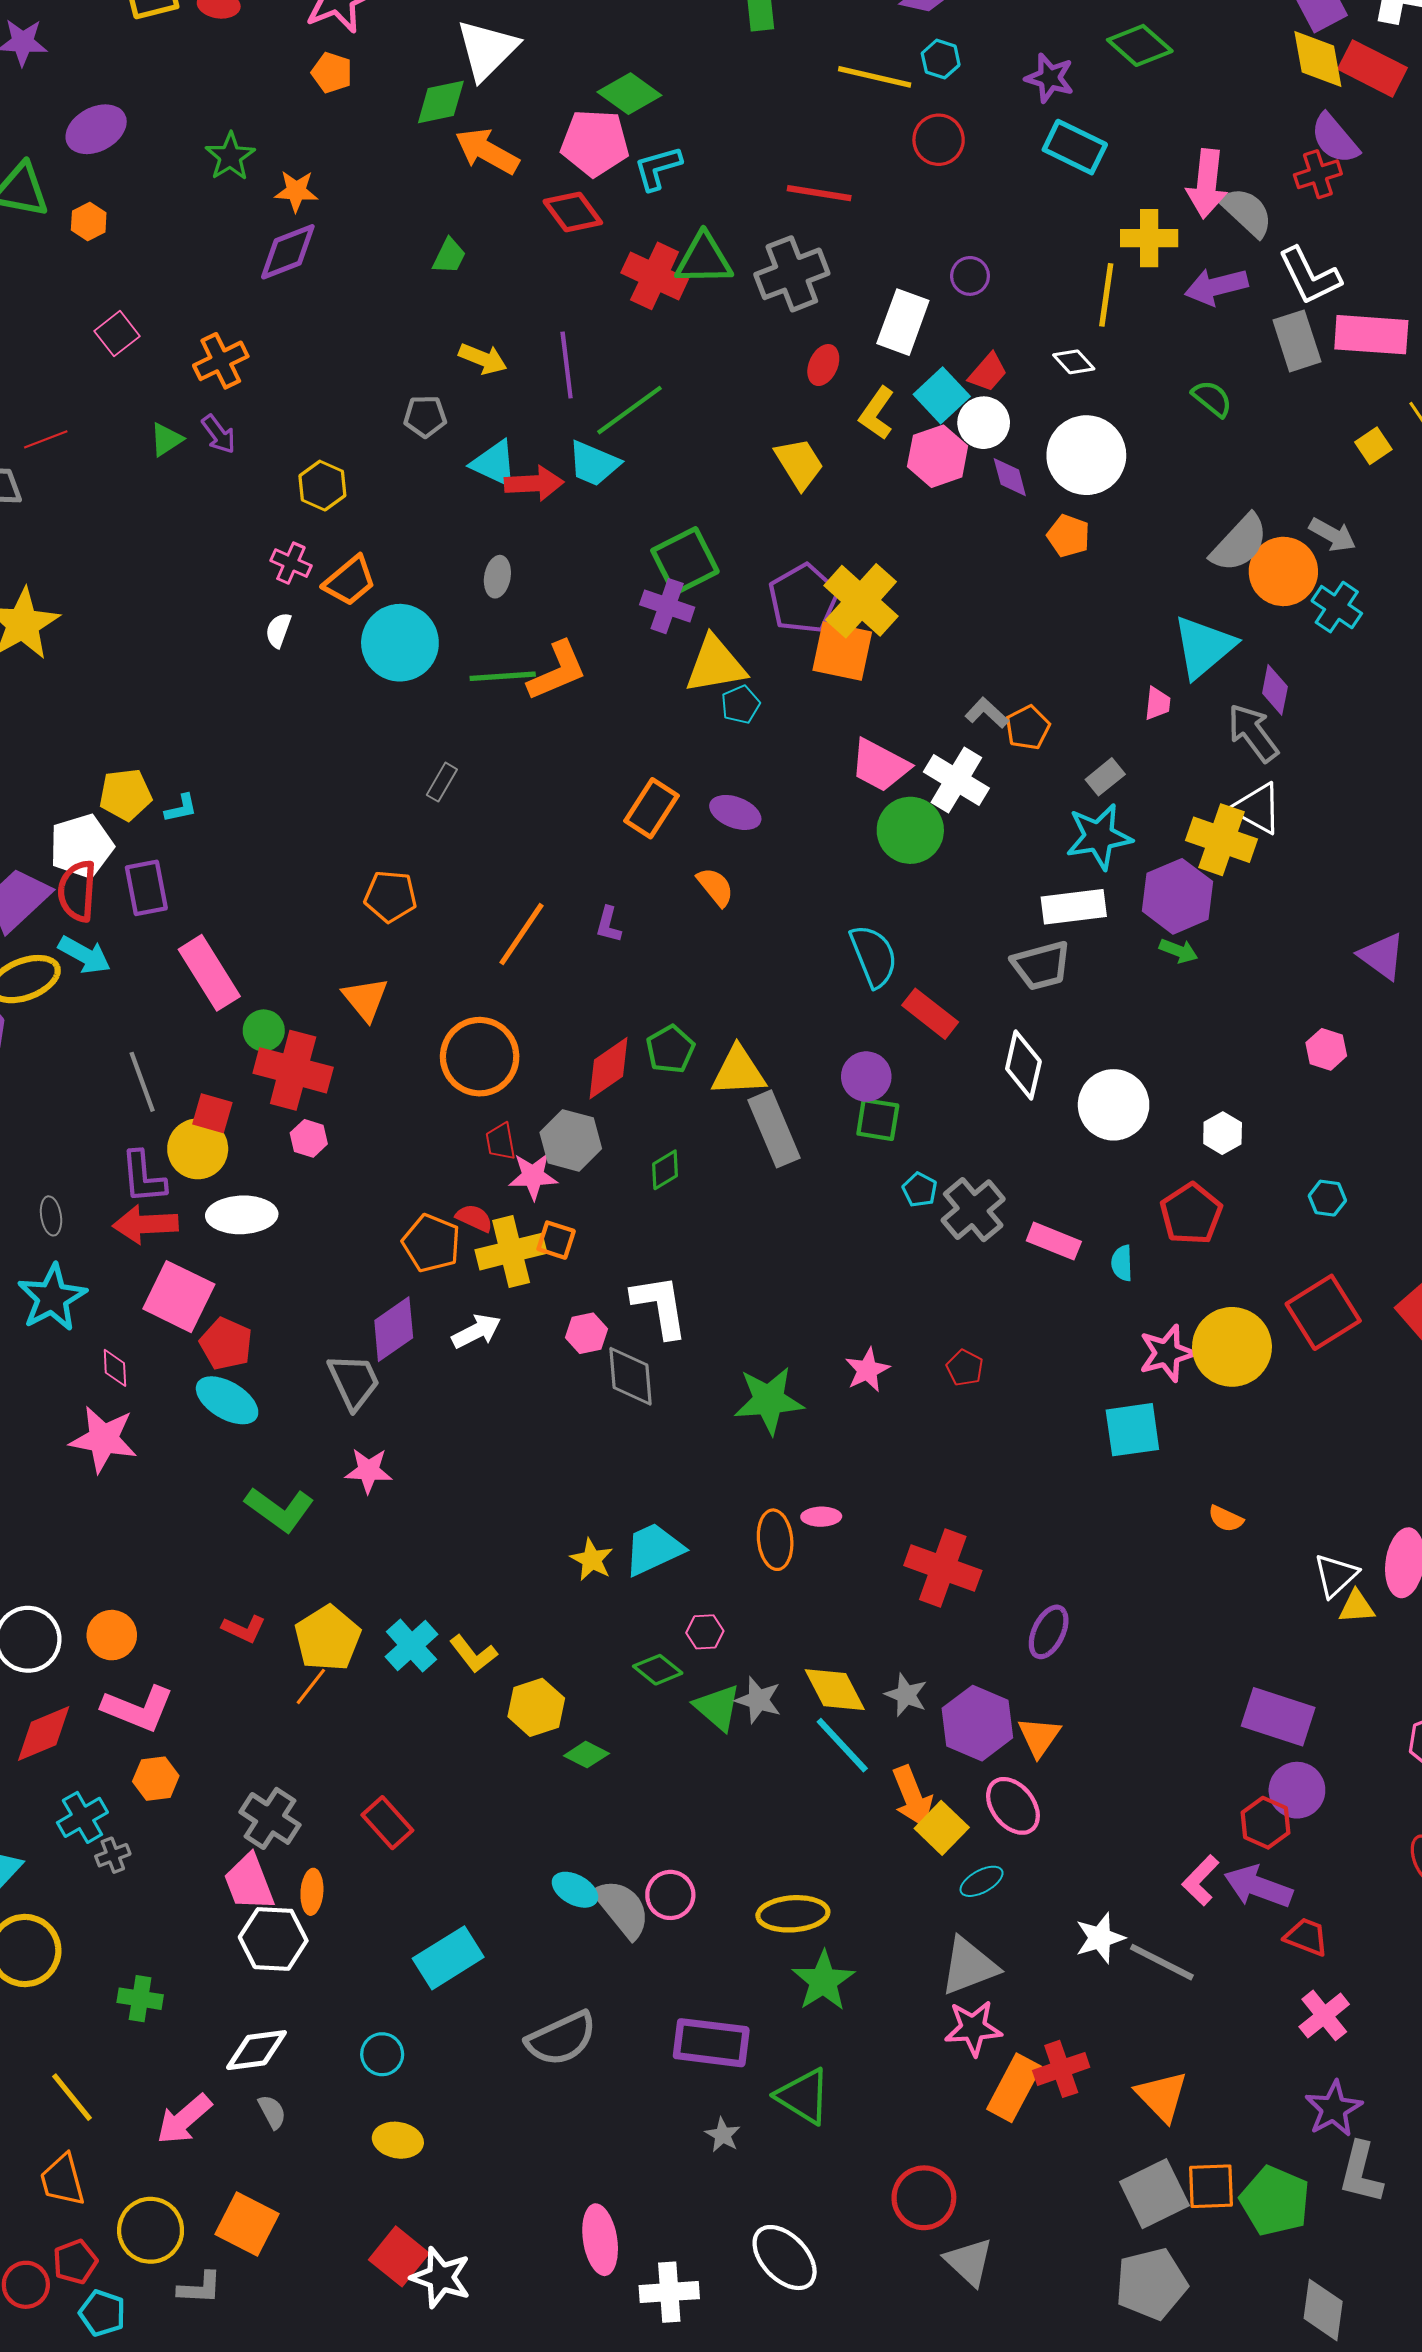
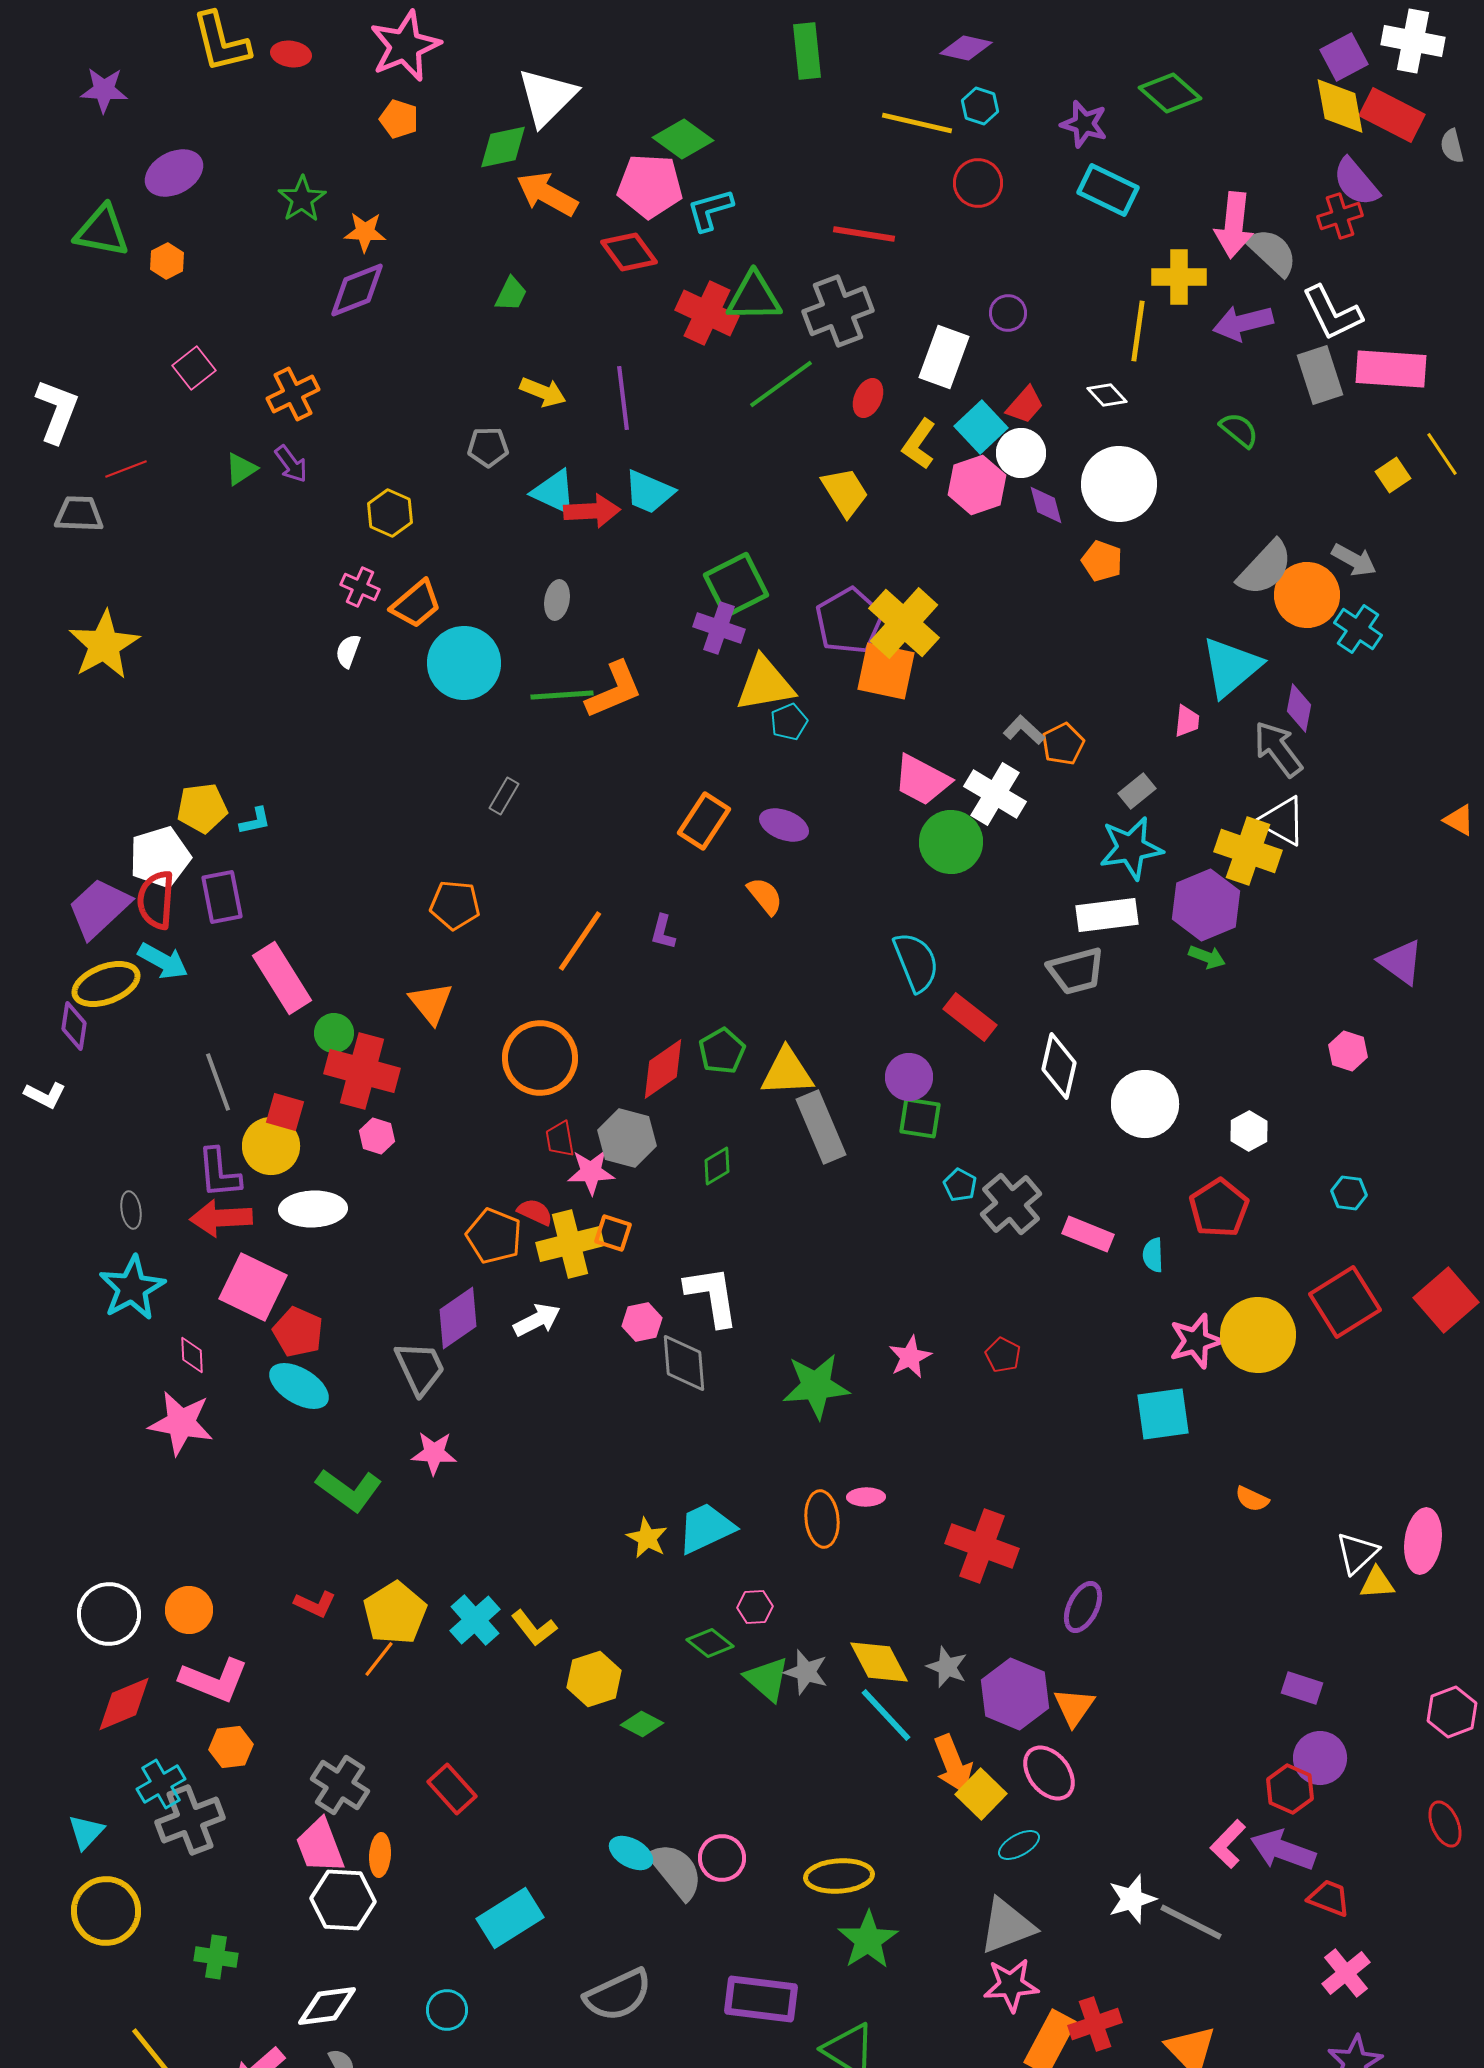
green line: (629, 410) -> (781, 384), moved
purple rectangle: (1278, 1717) -> (1302, 1688), size x0.6
gray cross: (113, 1855) -> (190, 1820), size x2.0

